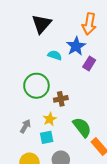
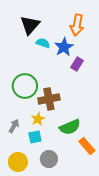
cyan semicircle: (55, 55) -> (43, 43), moved
brown cross: (61, 99) -> (49, 99), size x1.5
green semicircle: (82, 127) -> (70, 127), turned 105

